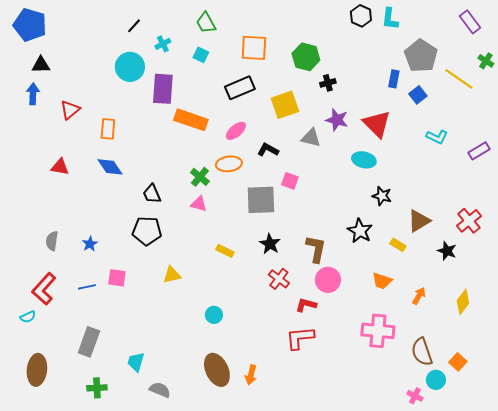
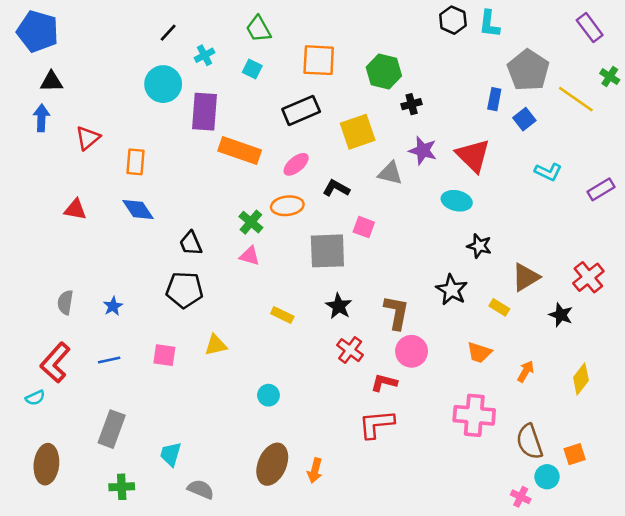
pink square: (117, 278) -> (164, 355), moved
orange square: (458, 362) -> (575, 454), turned 30
brown ellipse: (217, 370) -> (272, 464), turned 48

